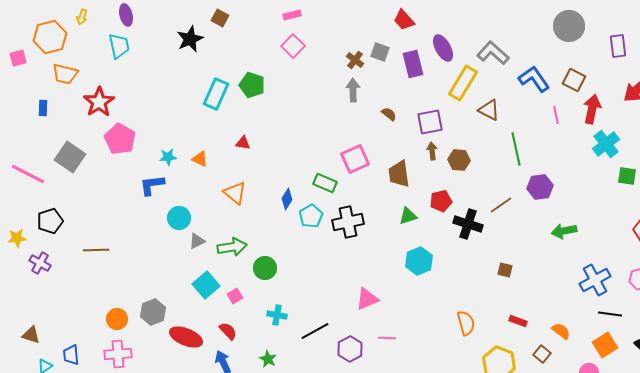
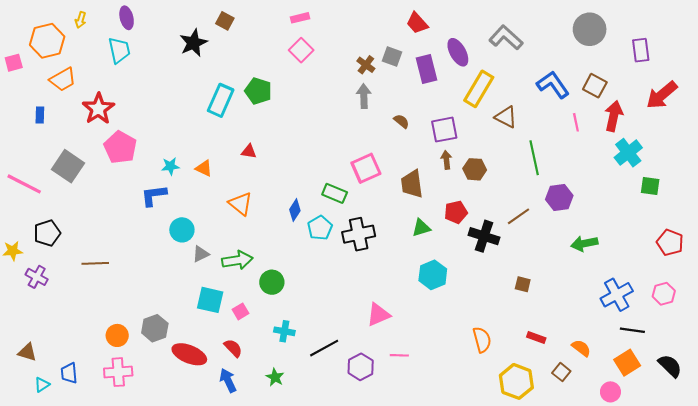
gray L-shape: (493, 53) -> (506, 38), moved
orange trapezoid: (65, 74) -> (63, 79), turned -44
cyan square: (206, 285) -> (210, 300), turned -36

